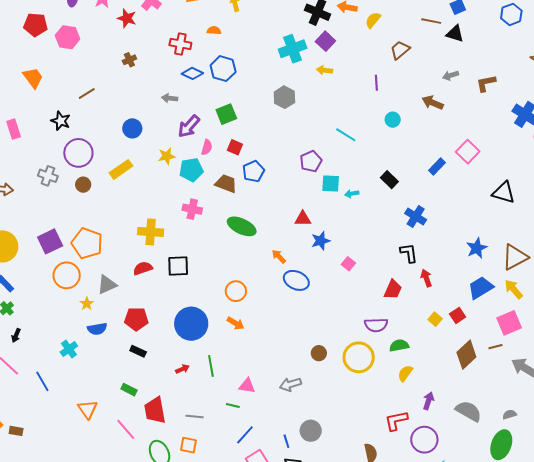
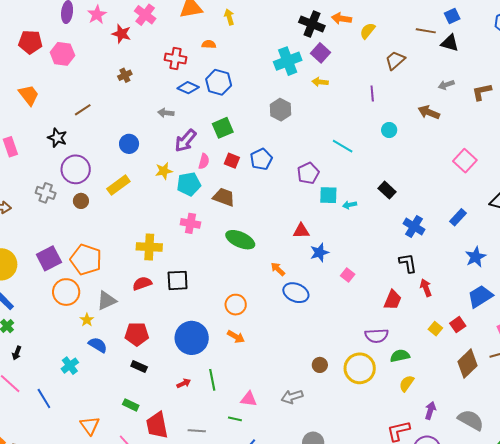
blue rectangle: (437, 166) -> (458, 217), moved
blue pentagon: (253, 171) -> (261, 159), moved
blue semicircle: (97, 329) -> (98, 345), turned -138

